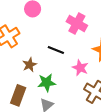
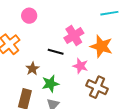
pink cross: (77, 24) -> (74, 36), moved, turned 36

